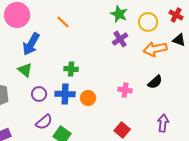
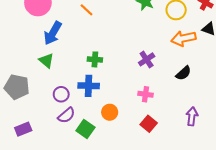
purple cross: (120, 39) -> (147, 59), moved
pink cross: (125, 90) -> (145, 94), moved
purple circle: (39, 94) -> (61, 94), moved
orange circle: (88, 98) -> (110, 112), moved

